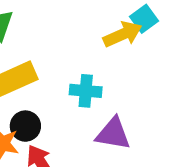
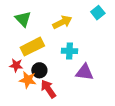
yellow arrow: (123, 34) -> (62, 22), moved

